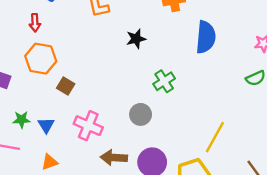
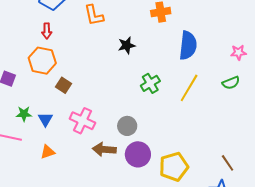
red arrow: (35, 23) -> (47, 31), moved
gray circle: (141, 114) -> (127, 126), moved
yellow line: (215, 137) -> (189, 88), moved

